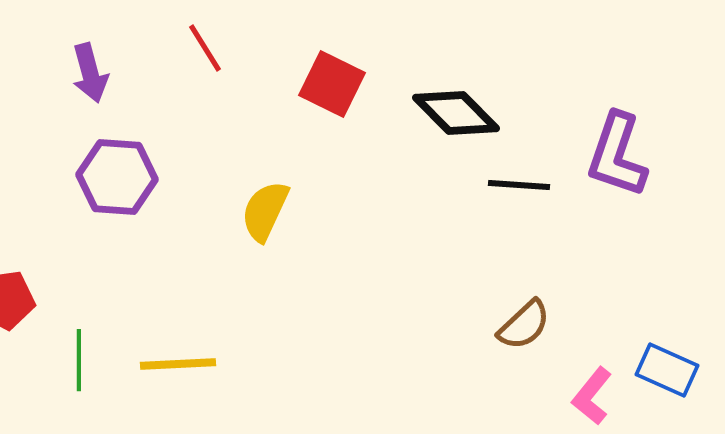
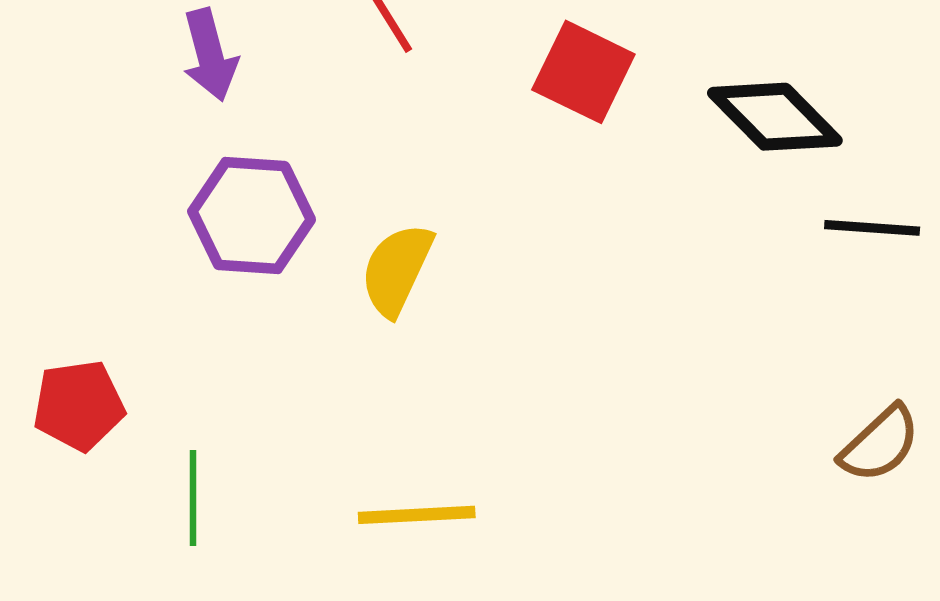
yellow semicircle: (265, 211) -> (397, 270), moved
yellow line: (178, 364) -> (417, 515), moved

